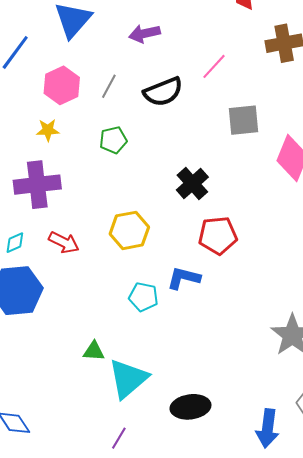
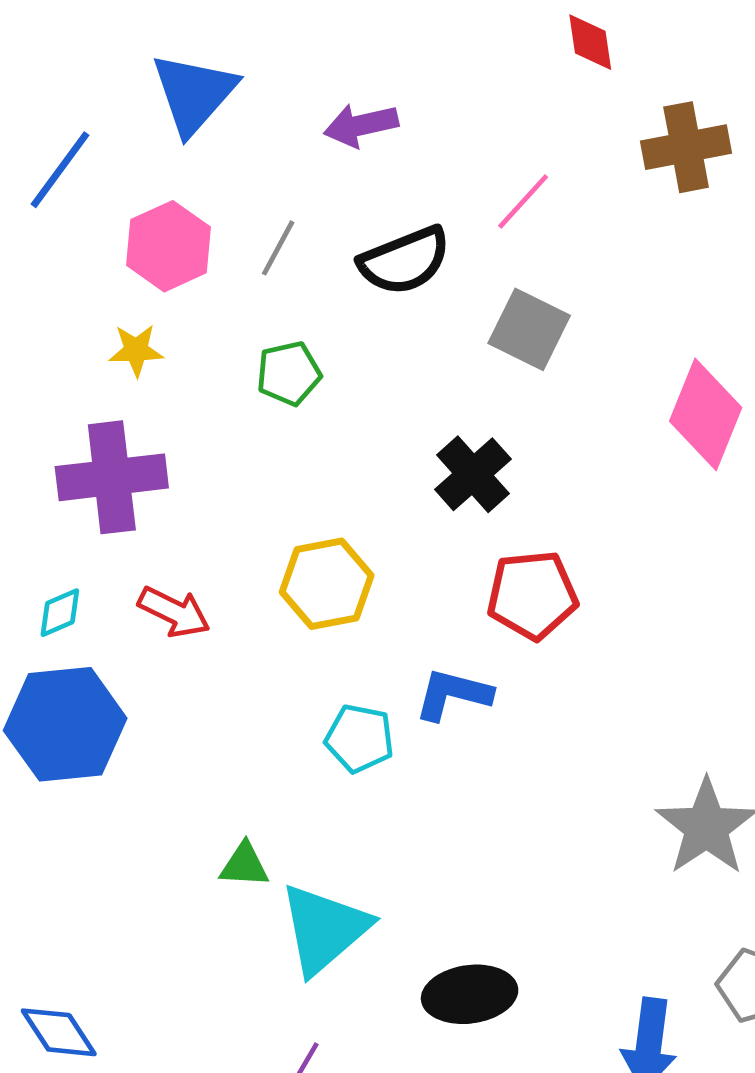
gray square: (244, 120) -> (529, 329), moved, turned 32

